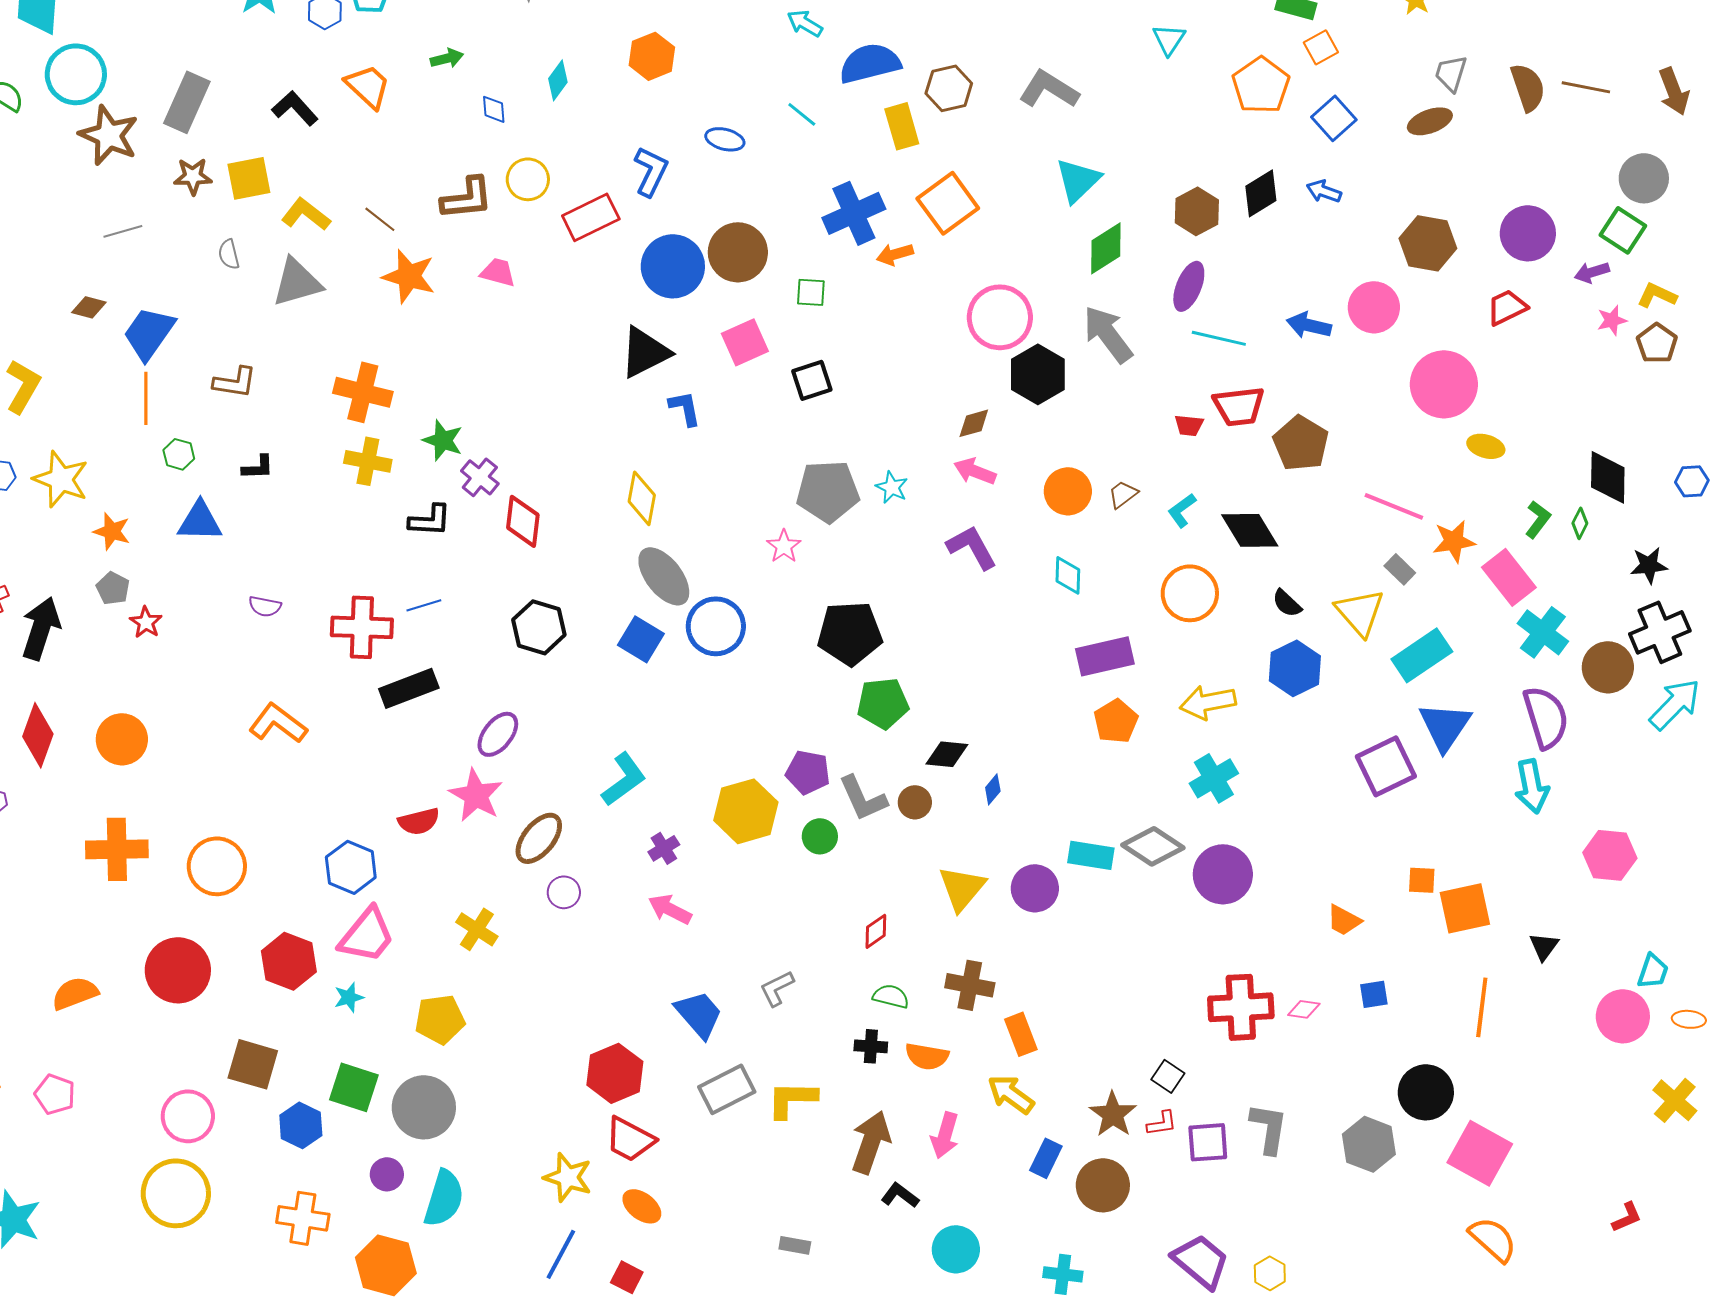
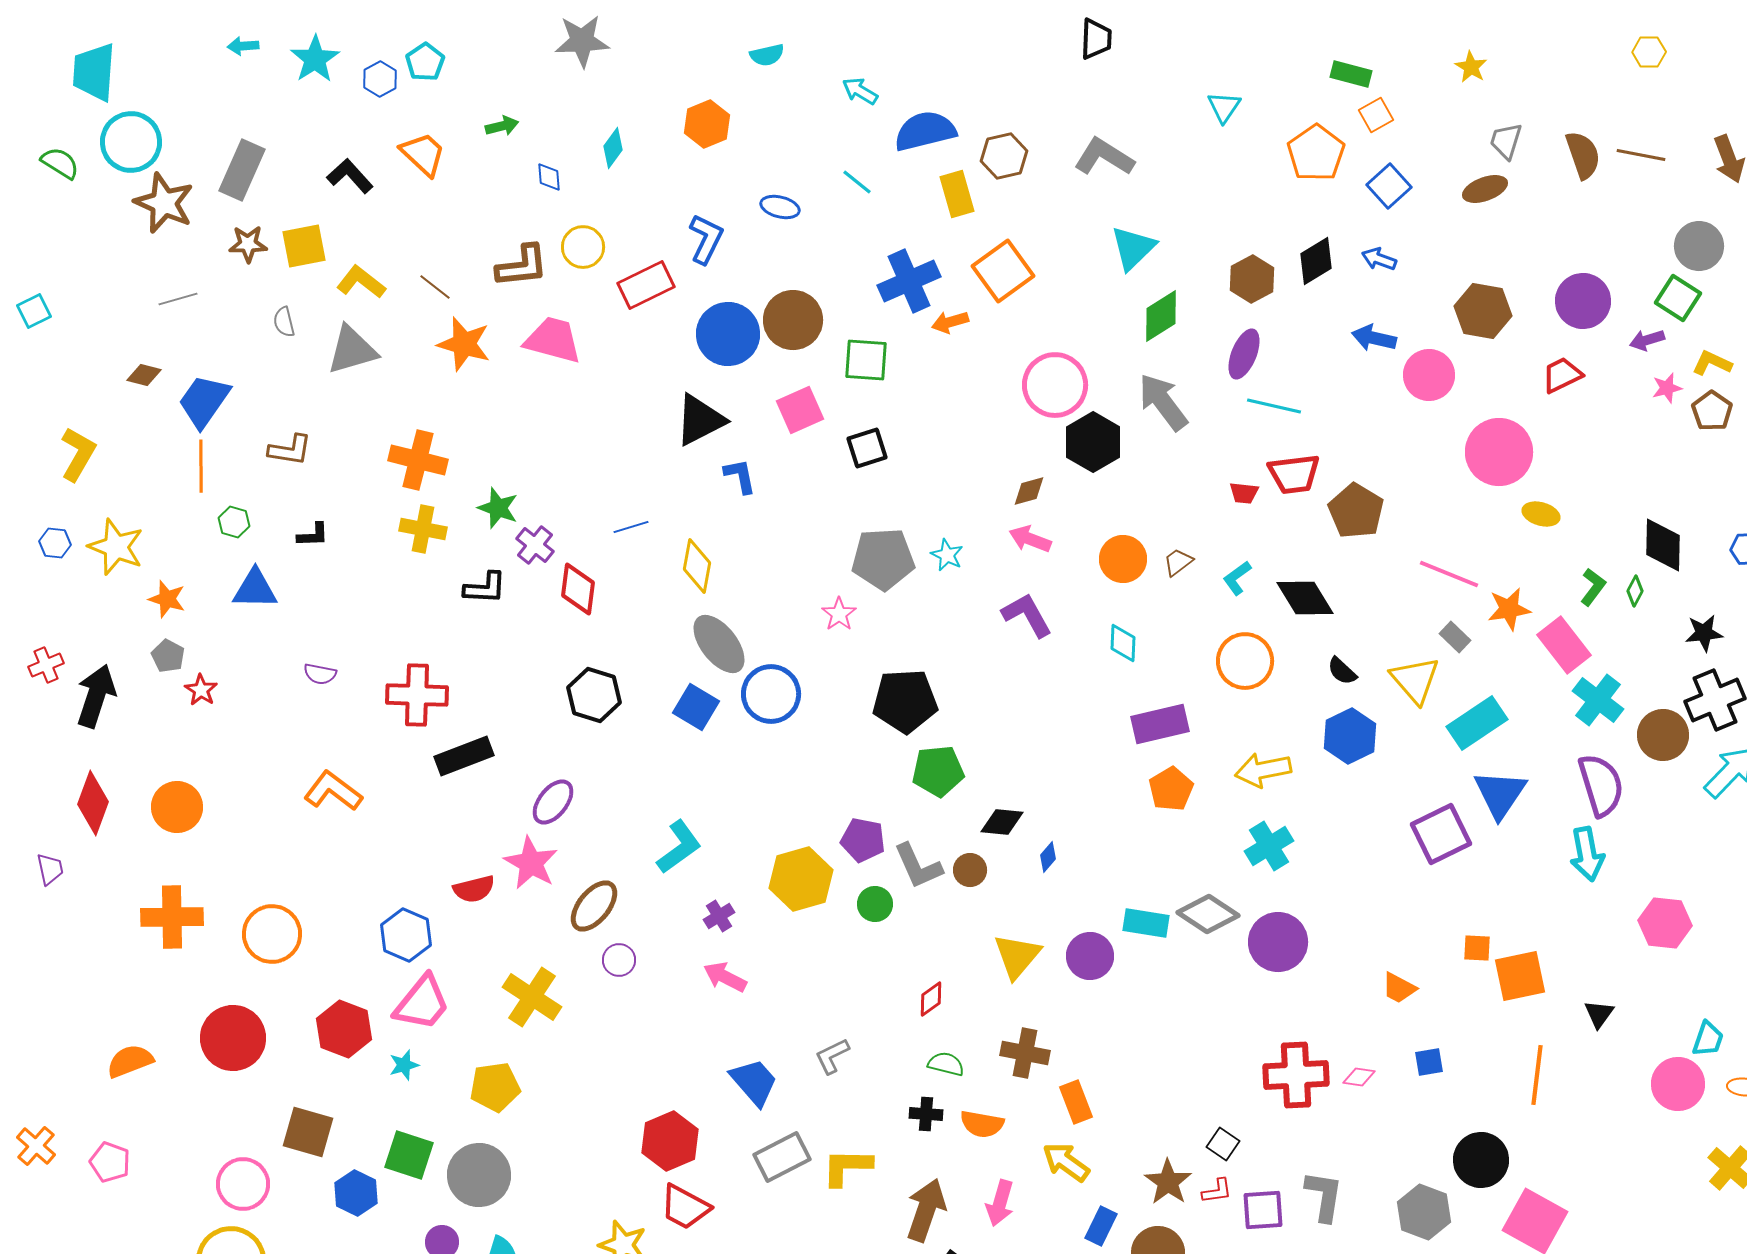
pink trapezoid: (498, 272) -> (553, 340), size x1.6
green square: (811, 292) -> (866, 360), size x1.5
blue arrow: (1309, 325) -> (1374, 338), moved
blue line: (424, 605) -> (631, 527), moved
yellow cross: (477, 929) -> (532, 997), size x1.4

